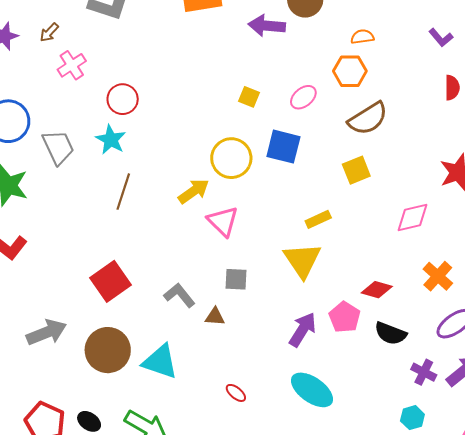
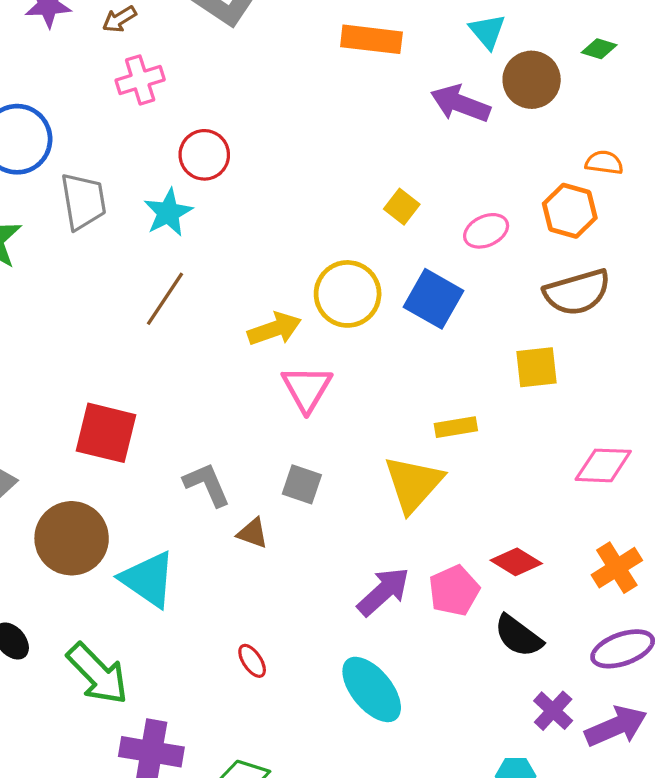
red square: (111, 281) -> (106, 433), turned 33

